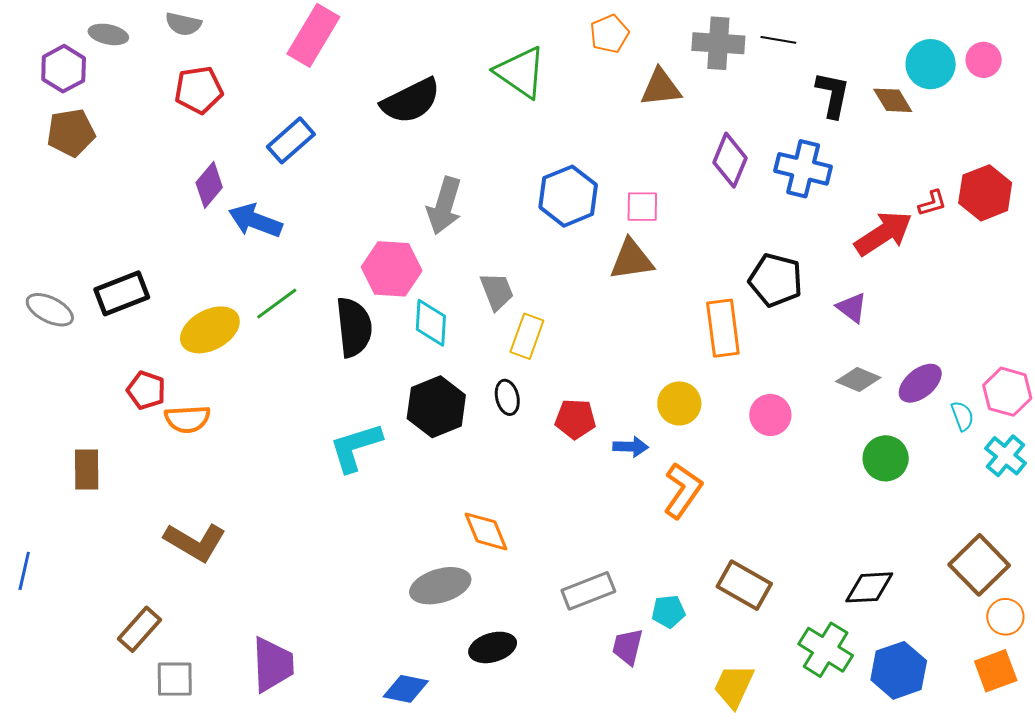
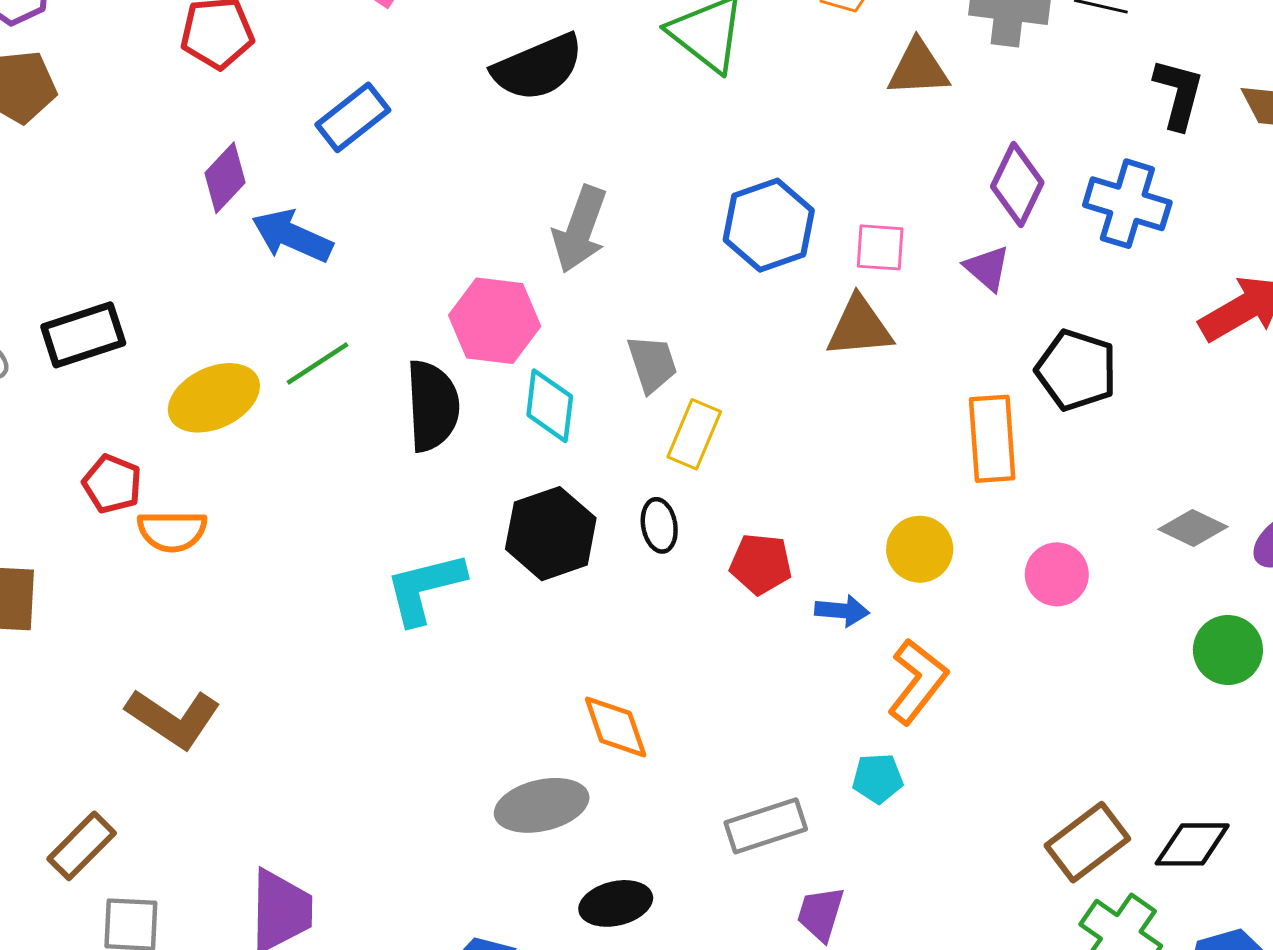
purple triangle: (852, 308) -> (987, 268), moved
brown rectangle: (744, 585) -> (1087, 842), moved, turned -70
cyan pentagon: (668, 612) -> (878, 778), moved

